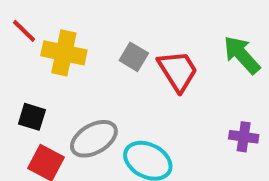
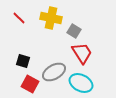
yellow cross: (64, 53) -> (51, 18), moved
red trapezoid: (178, 71) -> (82, 53), moved

